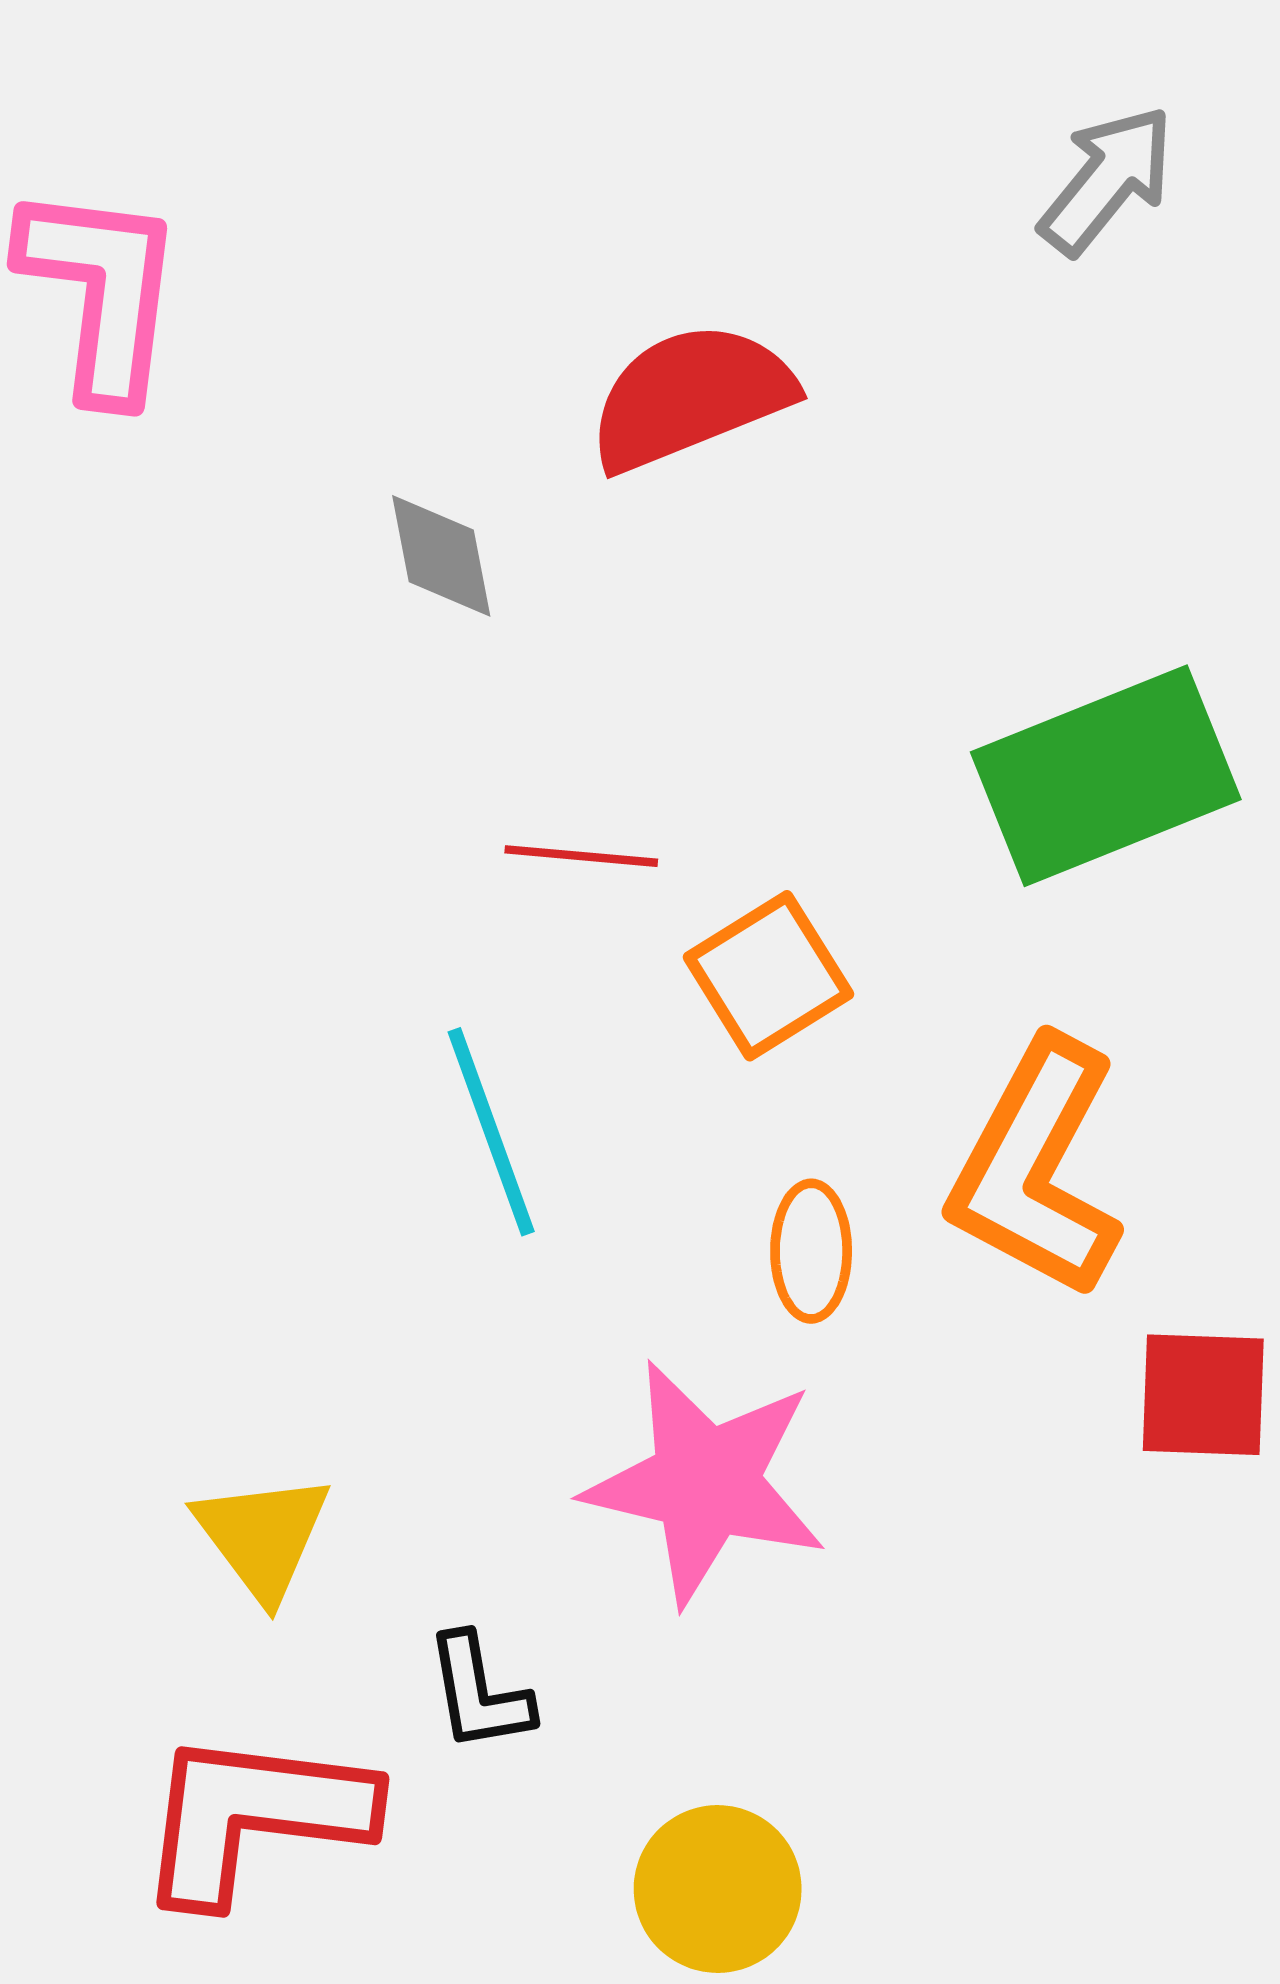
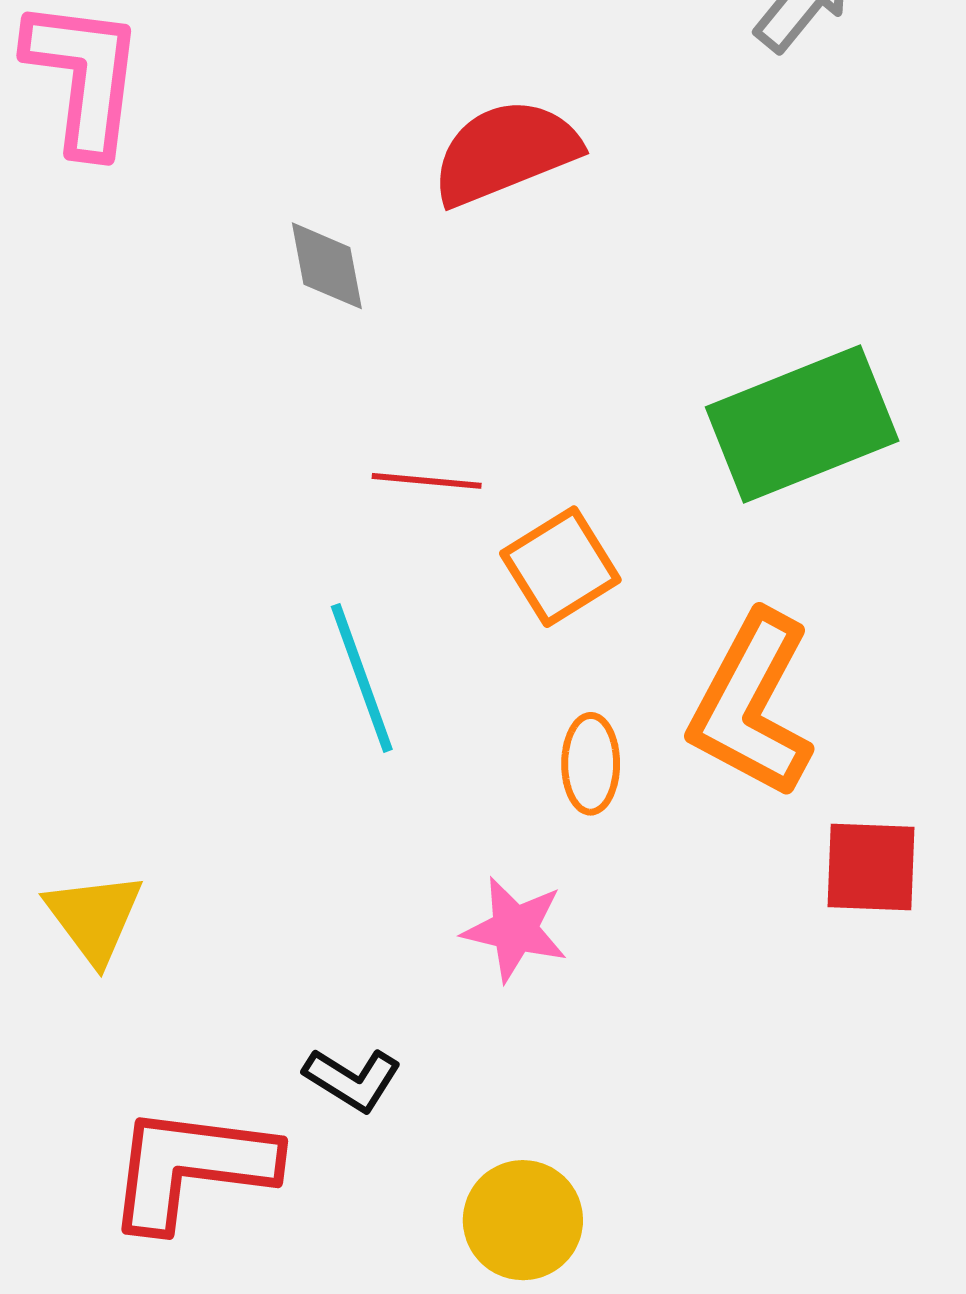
pink star: (706, 1483) -> (515, 929), size x0.6
yellow triangle: (263, 1536) -> (94, 917), moved
black L-shape: (479, 1693) -> (352, 1079), turned -48

